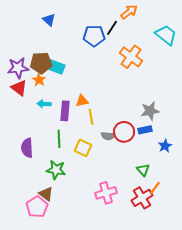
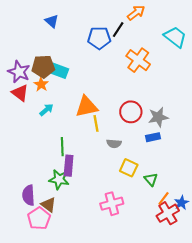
purple star: (18, 68) -> (19, 72), turned 30
orange triangle: (82, 101) -> (87, 107), size x1.6
cyan arrow: (44, 104) -> (46, 110), turned 136
purple rectangle: (65, 111) -> (69, 166), moved
red circle: (124, 132) -> (131, 112), moved
blue star: (165, 146) -> (181, 203), moved
purple semicircle: (27, 148) -> (28, 195), moved
yellow square: (83, 148) -> (129, 168), moved
red cross: (142, 198) -> (168, 213), moved

